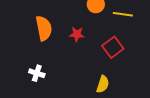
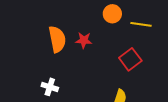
red star: (77, 34) -> (84, 40), moved

